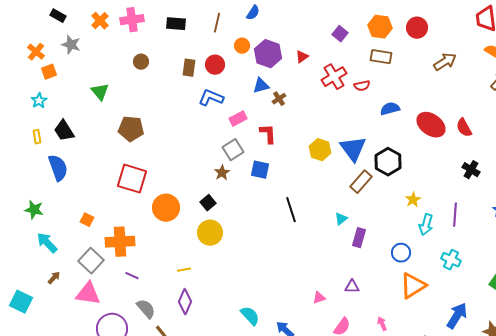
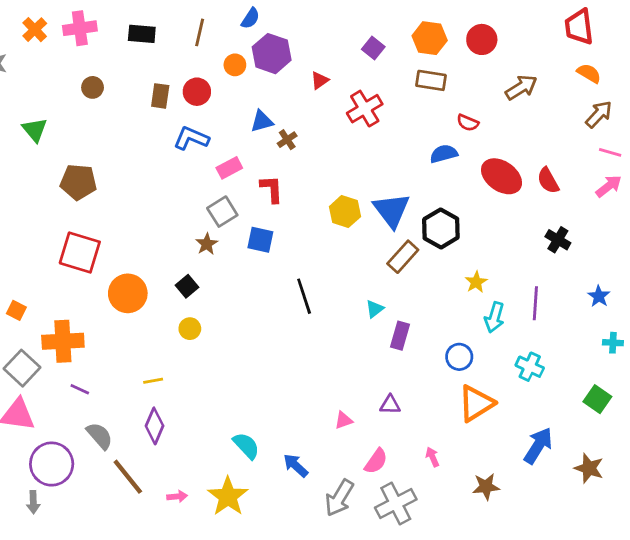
purple hexagon: (268, 54) -> (272, 54), moved
red semicircle: (362, 86) -> (468, 123), moved, turned 35
yellow circle: (210, 233) -> (190, 329), size x0.6

